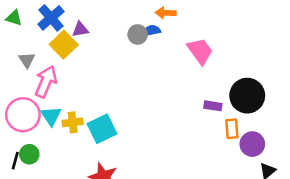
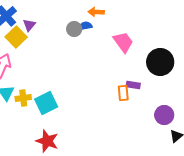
purple triangle: (80, 29) -> (29, 25), turned -40
black circle: (247, 96) -> (160, 62), moved
orange rectangle: (232, 129) -> (123, 93), moved

